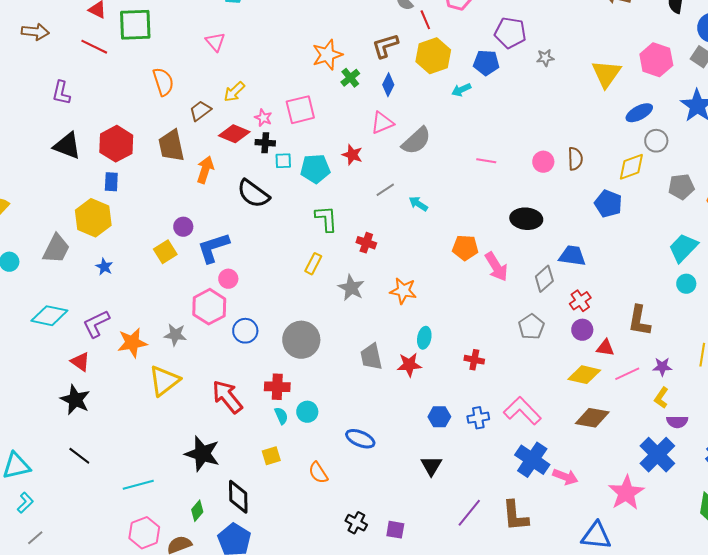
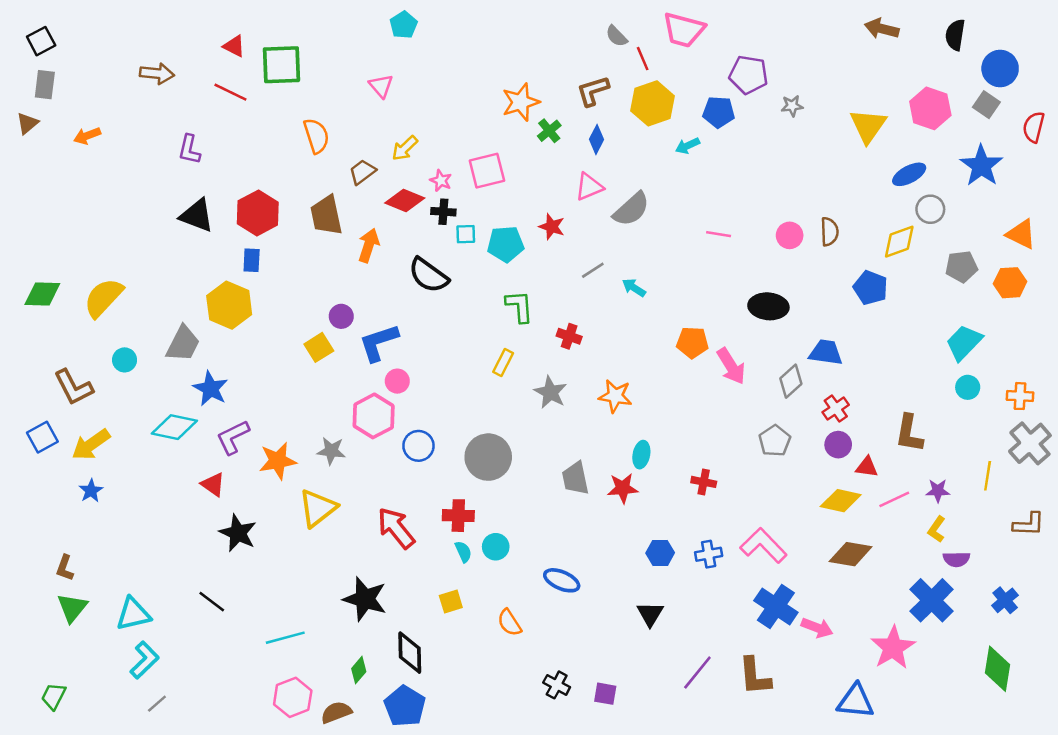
blue star: (104, 267) -> (210, 389), moved, size x1.6
black star: (75, 400) -> (238, 533), moved
cyan L-shape: (25, 503) -> (144, 660), size x1.4

